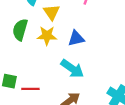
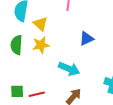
blue triangle: (76, 38) -> (86, 39), moved

